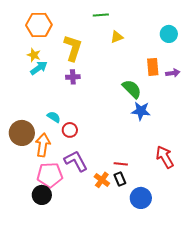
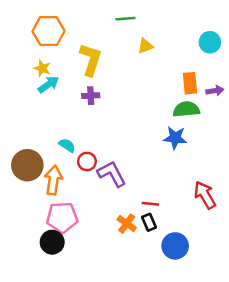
green semicircle: (132, 89) -> (186, 109), moved, turned -50
purple L-shape: (76, 161) -> (112, 174), moved

